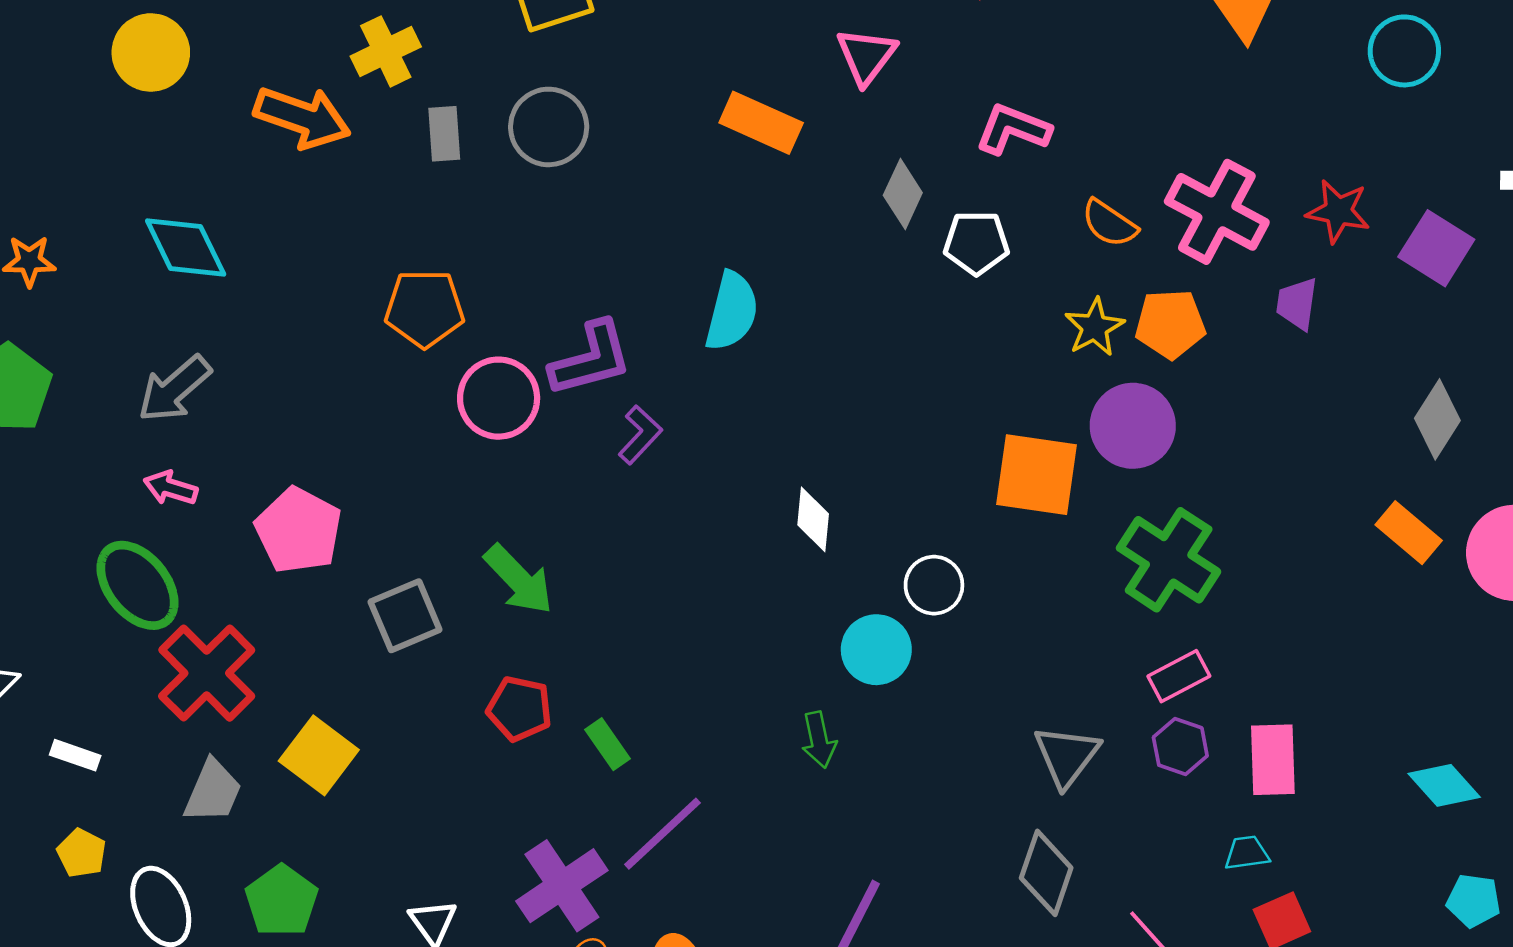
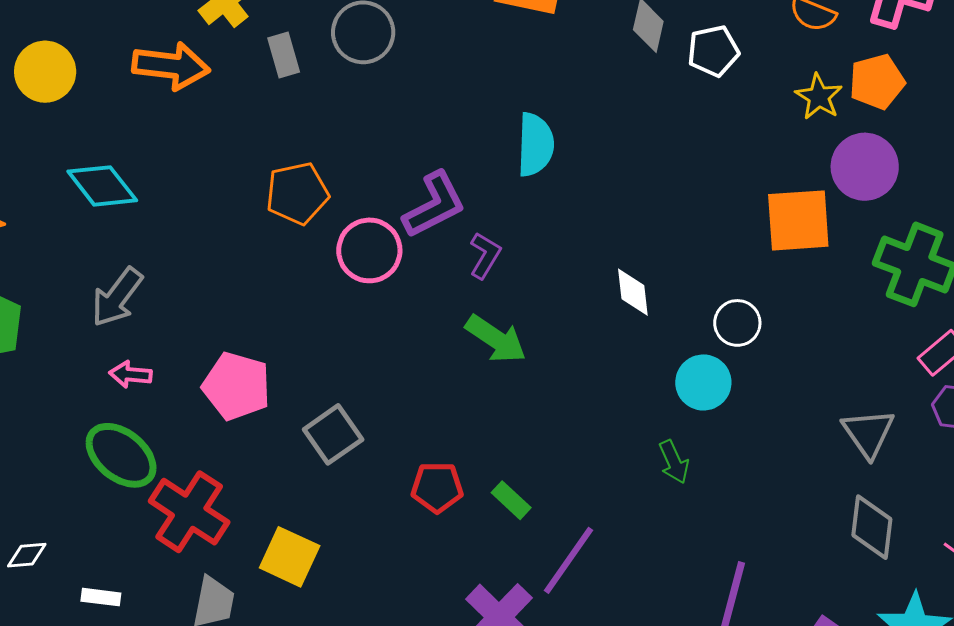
yellow circle: (151, 52) -> (45, 72), moved
green arrow: (519, 580) -> (496, 339), moved

